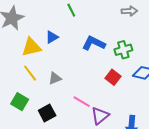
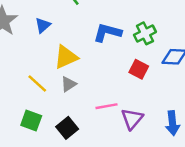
blue triangle: (52, 37) -> (43, 25), moved
yellow triangle: (31, 47) -> (66, 57), moved
pink line: (82, 102) -> (107, 106), turned -30

